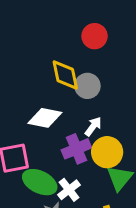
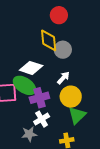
red circle: (95, 36) -> (59, 15), moved
purple cross: (76, 149) -> (39, 98), moved
green ellipse: (40, 182) -> (25, 85), moved

